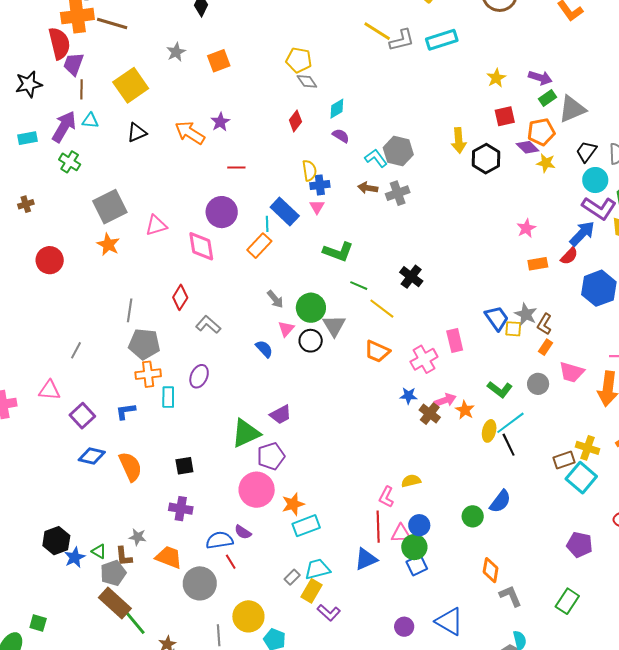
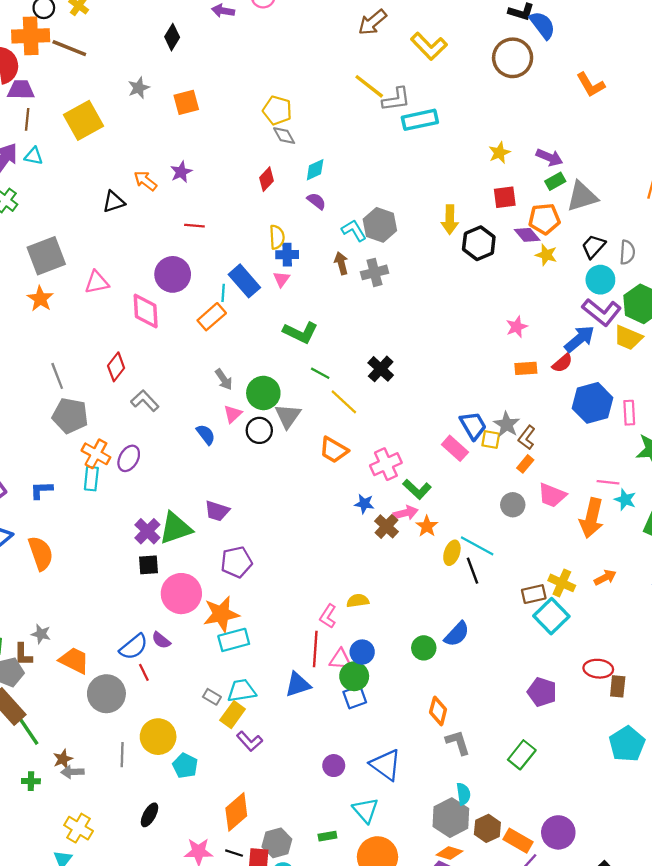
cyan rectangle: (442, 40) -> (420, 120), moved
purple trapezoid: (73, 64) -> (21, 90), turned 65
black triangle: (137, 133) -> (114, 202), moved
orange arrow: (190, 133) -> (145, 181), size x0.7
brown arrow: (368, 188) -> (341, 263), turned 60
gray line: (130, 310) -> (57, 376), turned -35
pink rectangle: (455, 340) -> (455, 448), moved, turned -40
orange cross: (148, 374) -> (96, 454), moved, turned 30
green L-shape: (500, 389) -> (417, 489), moved
purple trapezoid: (281, 415) -> (217, 511), turned 40
cyan line: (510, 423) -> (477, 546), turned 60
purple pentagon: (271, 456) -> (236, 562), moved
black square: (184, 466) -> (148, 565), moved
orange star: (293, 504) -> (221, 614), size x1.4
purple cross: (181, 509) -> (147, 531), moved, turned 30
blue semicircle: (220, 540) -> (134, 647), turned 144
gray rectangle: (292, 577) -> (212, 697), turned 70

